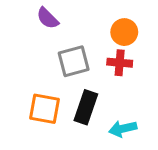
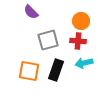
cyan arrow: (123, 129) -> (84, 63), moved

